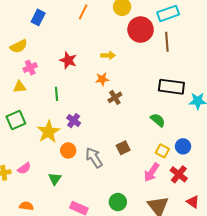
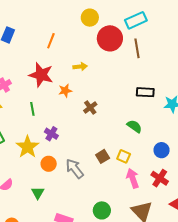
orange line: (83, 12) -> (51, 41), moved
red star: (68, 60) -> (41, 75), size x1.4
orange star: (102, 79) -> (65, 91), moved
black rectangle: (171, 87) -> (145, 92), size x0.7
yellow square: (162, 151) -> (124, 156), moved
pink arrow: (152, 172) -> (133, 178), turned 132

